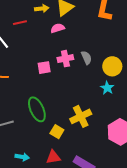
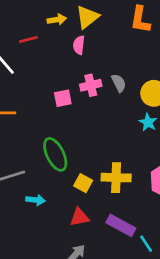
pink semicircle: (58, 28) -> (79, 45), turned -64
yellow cross: (81, 116) -> (116, 178), moved, turned 30
cyan arrow: (22, 157) -> (36, 200), moved

